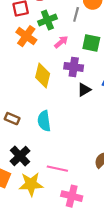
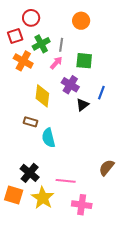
gray line: (76, 14) -> (61, 45), moved
purple cross: (74, 67) -> (70, 85), turned 30
brown rectangle: (12, 119) -> (30, 122), moved
yellow star: (31, 184) -> (43, 198), turned -30

